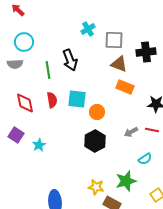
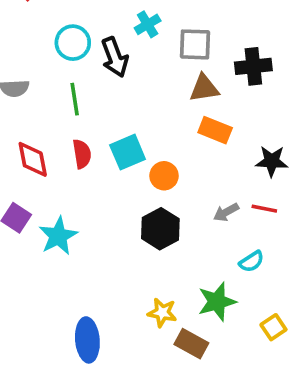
cyan circle: (24, 42) -> (73, 43), moved
black arrow: (70, 60) -> (115, 57), moved
brown triangle: (119, 64) -> (204, 88), turned -30
cyan square: (77, 99) -> (128, 152), turned -30
cyan star: (39, 145) -> (58, 236), size x1.5

